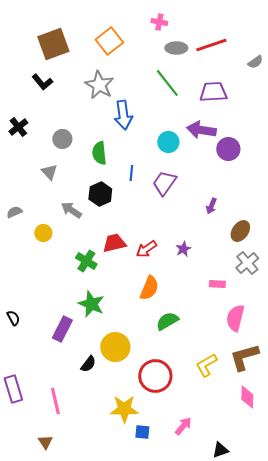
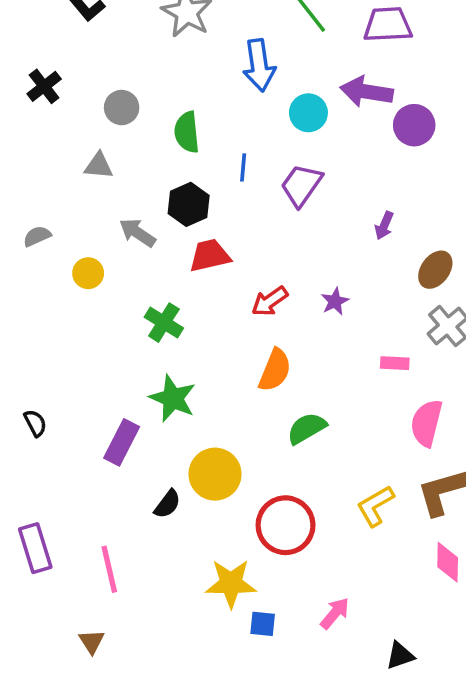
blue arrow: (123, 115) -> (259, 65), moved
gray triangle: (49, 172) -> (99, 166), turned -42
red trapezoid: (114, 243) -> (210, 256), moved

